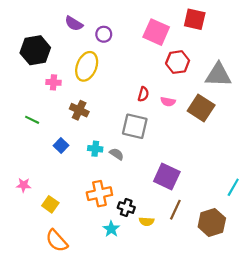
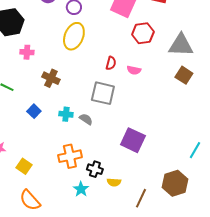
yellow ellipse: (87, 66) -> (74, 36), moved
brown square: (201, 108) -> (184, 75), moved, size x0.7
brown line: (175, 210) -> (141, 198), moved

